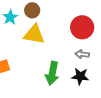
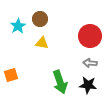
yellow triangle: (34, 34) -> (42, 43), size x0.6
green arrow: (52, 73) -> (60, 82), turned -30

